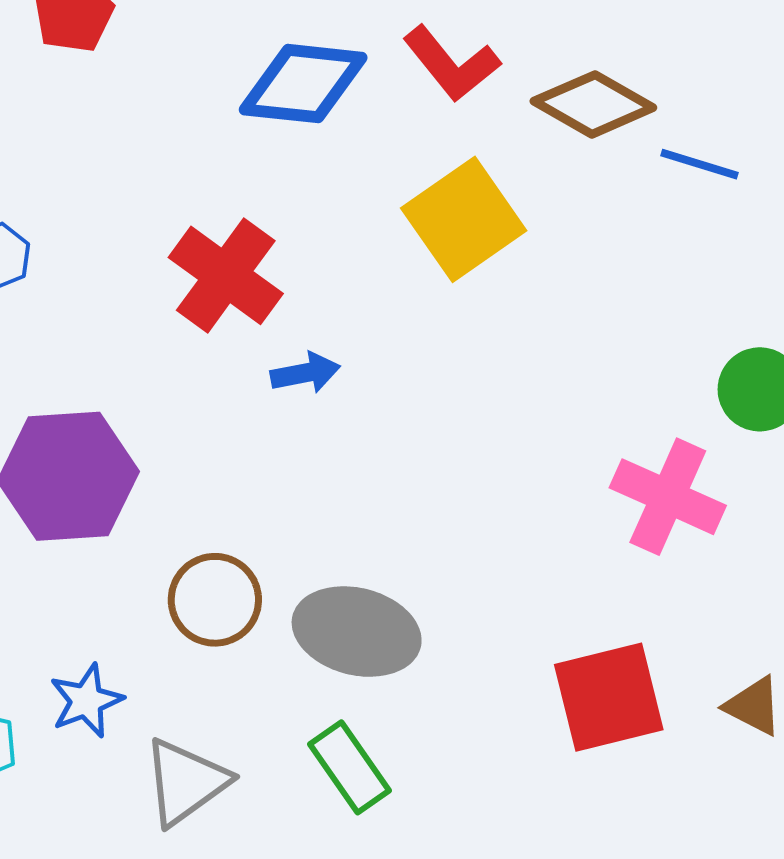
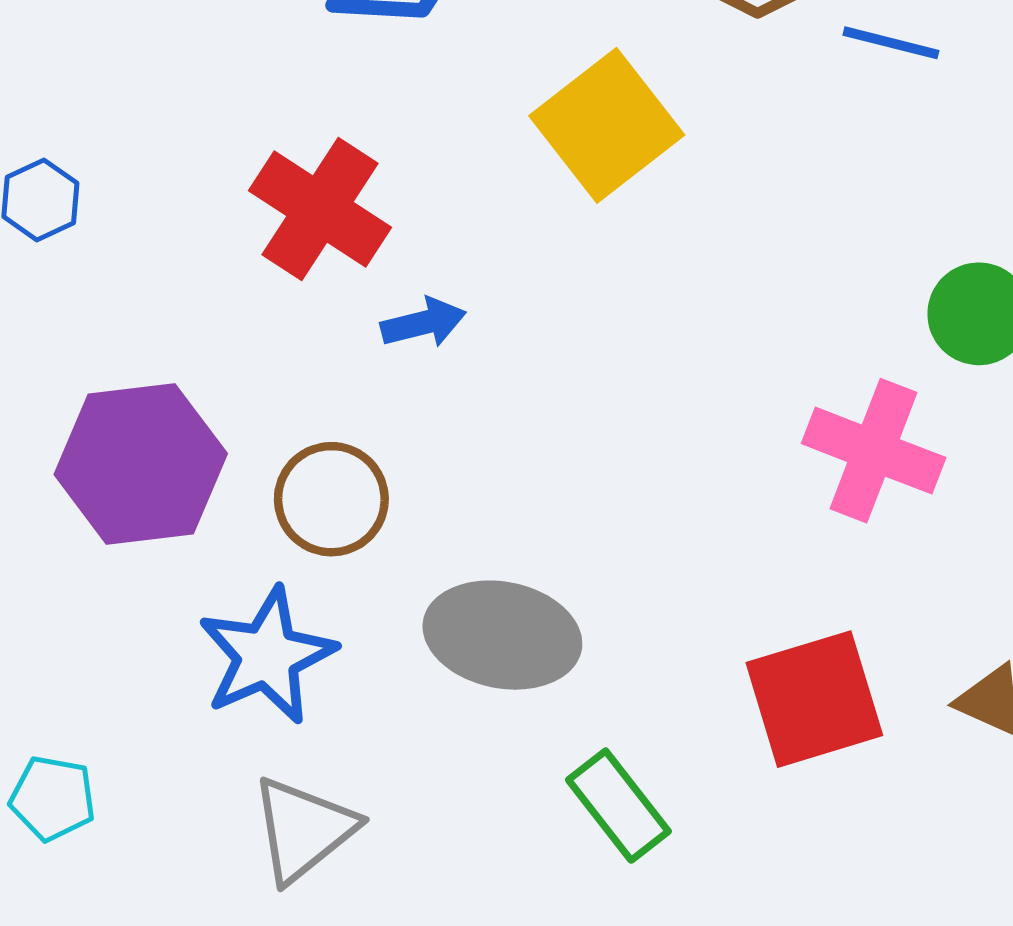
brown circle: (215, 600) -> (331, 499), moved
blue star: (86, 701) -> (267, 656), moved, size x1.5
green rectangle: (349, 767) -> (618, 806), moved

